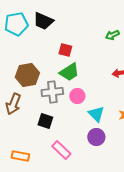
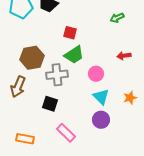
pink circle: (77, 96) -> (96, 74), moved

